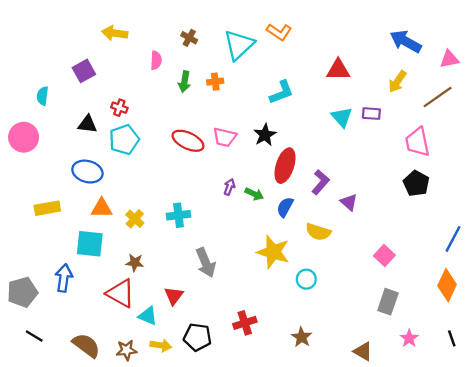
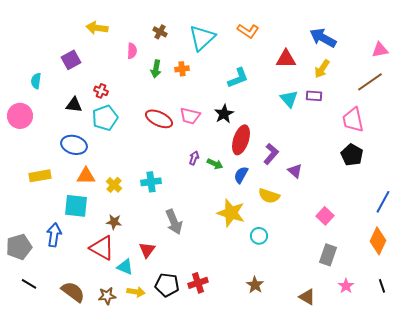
orange L-shape: (279, 32) -> (248, 31), moved
blue arrow: (406, 41) -> (323, 38), moved
yellow arrow: (397, 82) -> (322, 69), moved
red cross: (245, 323) -> (198, 283), moved

